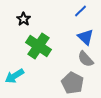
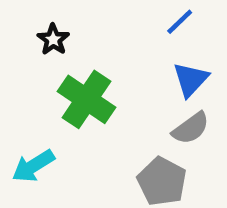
blue triangle: (86, 37) -> (191, 79), turned 30
gray semicircle: (86, 59) -> (191, 128), turned -84

